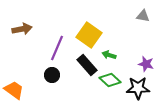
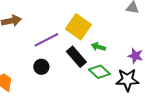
purple line: (57, 48) -> (46, 40), turned 40

